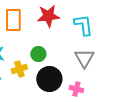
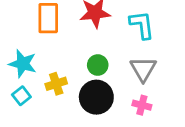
green circle: (38, 54) -> (98, 65), moved
pink cross: (76, 89) -> (142, 105), moved

